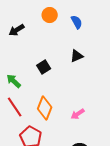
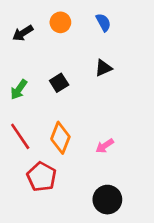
orange circle: (50, 15) -> (60, 22), moved
green arrow: (14, 81) -> (19, 89), moved, turned -98

